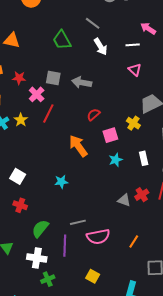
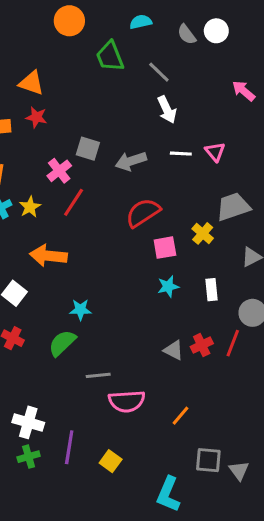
green trapezoid: (62, 40) -> (110, 56), moved
white line: (133, 45) -> (181, 154), moved
red star: (19, 78) -> (36, 117), moved
gray arrow: (82, 82) -> (131, 161), turned -36
red semicircle: (94, 115) -> (143, 213), size x1.6
orange arrow: (78, 146) -> (48, 256), moved, turned -55
green semicircle: (40, 229) -> (62, 343), moved
purple line: (65, 246) -> (69, 447), moved
green cross: (48, 279) -> (29, 457), moved

